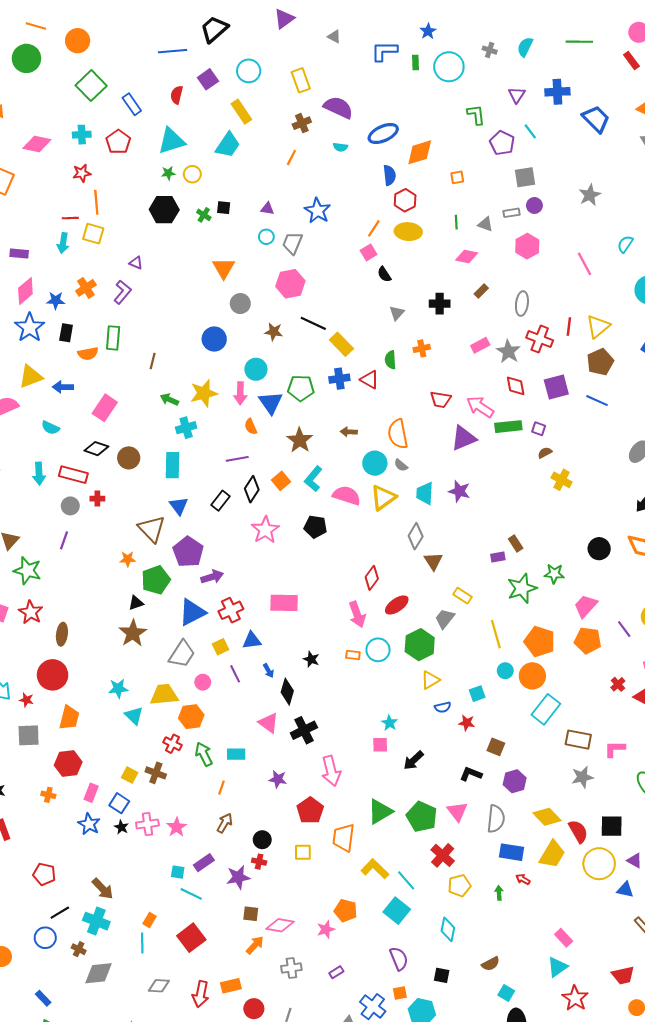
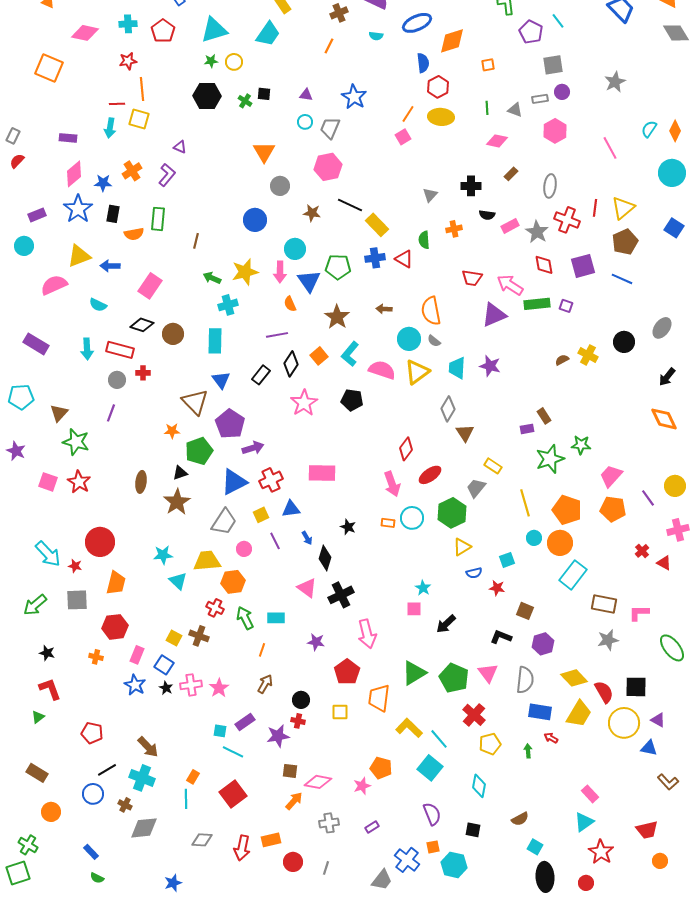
black semicircle: (384, 274) -> (487, 215), moved, turned -49
brown semicircle: (545, 453) -> (562, 360), moved
black circle: (599, 549) -> (624, 342), moved
brown ellipse: (62, 634) -> (141, 482), moved

